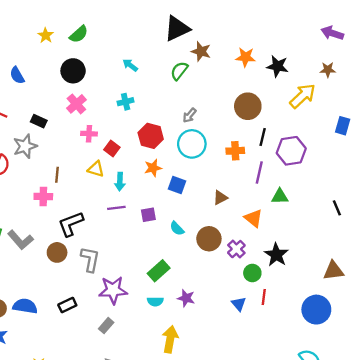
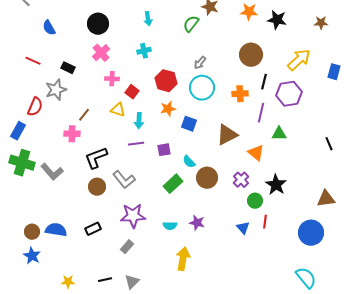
cyan arrow: (130, 65) -> (148, 19), turned -136
yellow arrow: (303, 96) -> (299, 60), moved
brown line: (57, 175) -> (84, 115), turned 32
brown triangle: (220, 198) -> (227, 135), size x1.6
brown circle: (209, 239) -> (207, 178), moved
brown circle: (57, 252) -> (97, 187), moved
gray L-shape: (90, 259) -> (124, 180), moved, turned 130
green rectangle: (159, 271) -> (173, 184), moved

